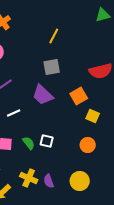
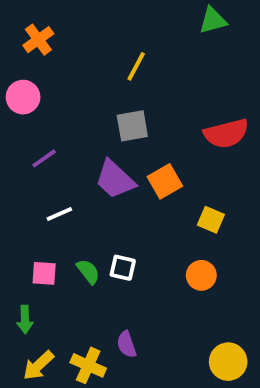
green triangle: (103, 15) -> (213, 20), moved
orange square: (79, 96) -> (165, 181), moved
yellow cross: (29, 178) -> (88, 365), moved
yellow circle: (80, 181) -> (228, 362), moved

